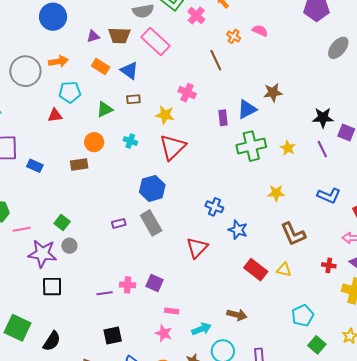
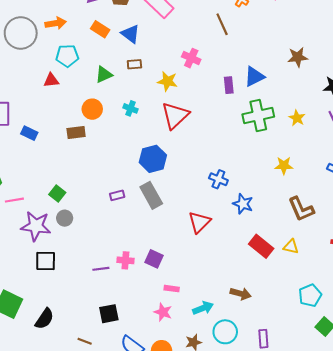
brown star: (273, 92) -> (298, 57), moved

